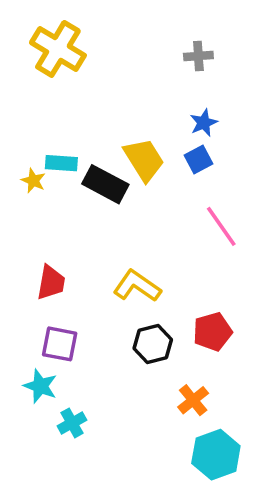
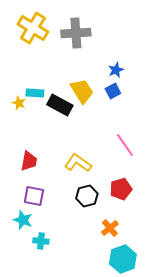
gray cross: (198, 56) -> (76, 33), moved, size x1.8
pink line: (221, 226) -> (125, 145), moved
cyan cross: (72, 423) -> (41, 241), turned 35

